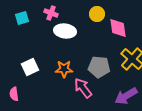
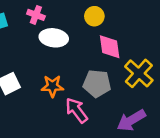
pink diamond: (118, 28) -> (110, 47), moved

